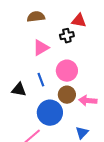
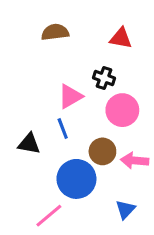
black cross: (67, 36) -> (104, 78), moved, turned 32
pink triangle: (41, 48) -> (70, 96), moved
pink circle: (67, 71) -> (122, 110), moved

